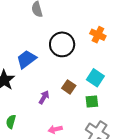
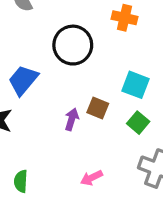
purple arrow: (44, 97) -> (72, 119), moved
green square: (92, 102) -> (138, 123), turned -32

